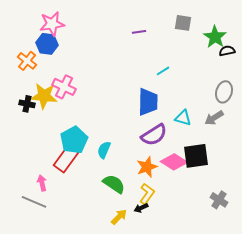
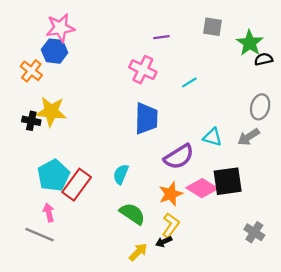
pink cross: (64, 87) -> (143, 70), moved
blue trapezoid: (148, 102) -> (146, 118), moved
cyan pentagon: (74, 140) -> (53, 175), moved

